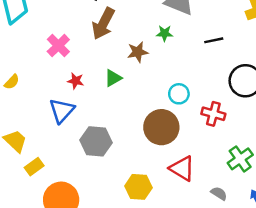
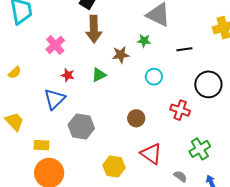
brown arrow: (103, 24) -> (94, 29), turned -32
cyan circle: (179, 94) -> (154, 77), moved
brown circle: (161, 127) -> (136, 118), size x0.6
yellow rectangle: (34, 167) -> (42, 145), moved, turned 35

